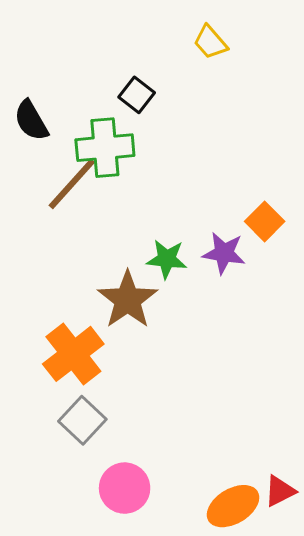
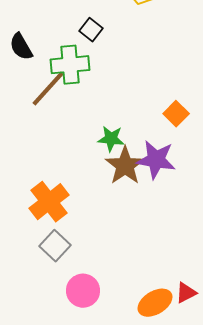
purple star: (224, 253) -> (156, 160), moved, size x1.4
brown star: (128, 300) -> (125, 166), moved

